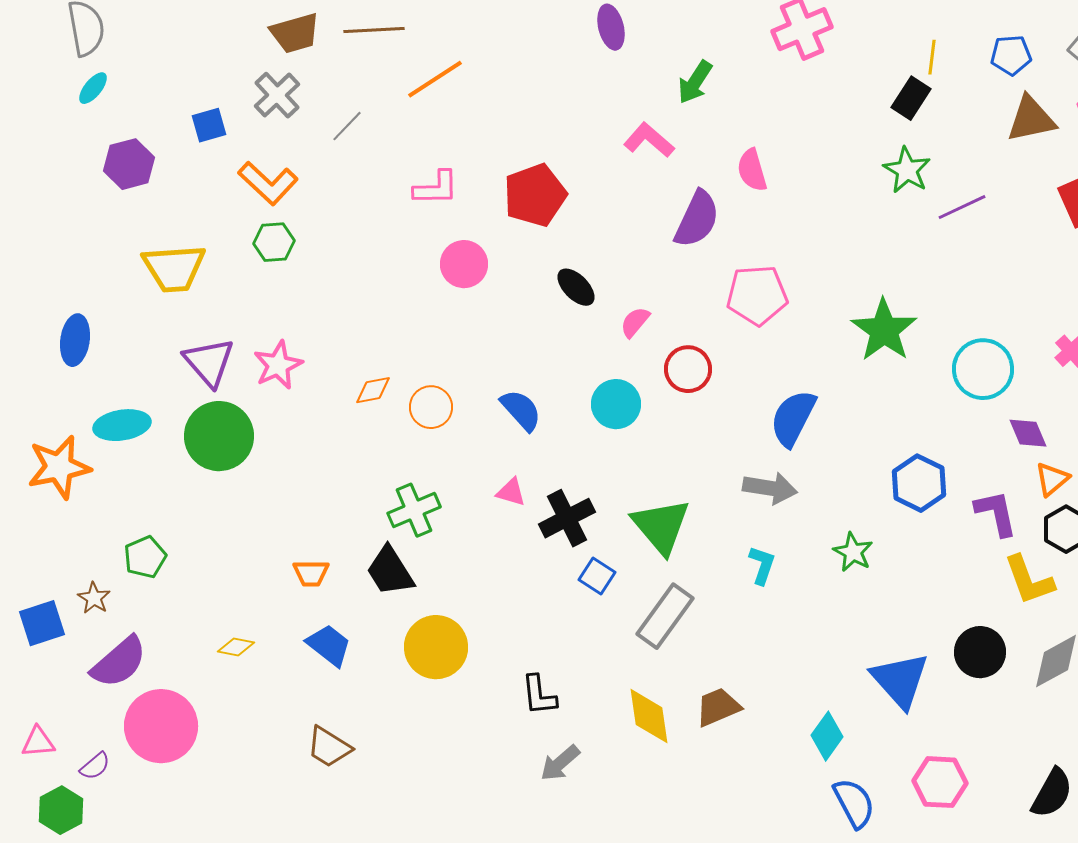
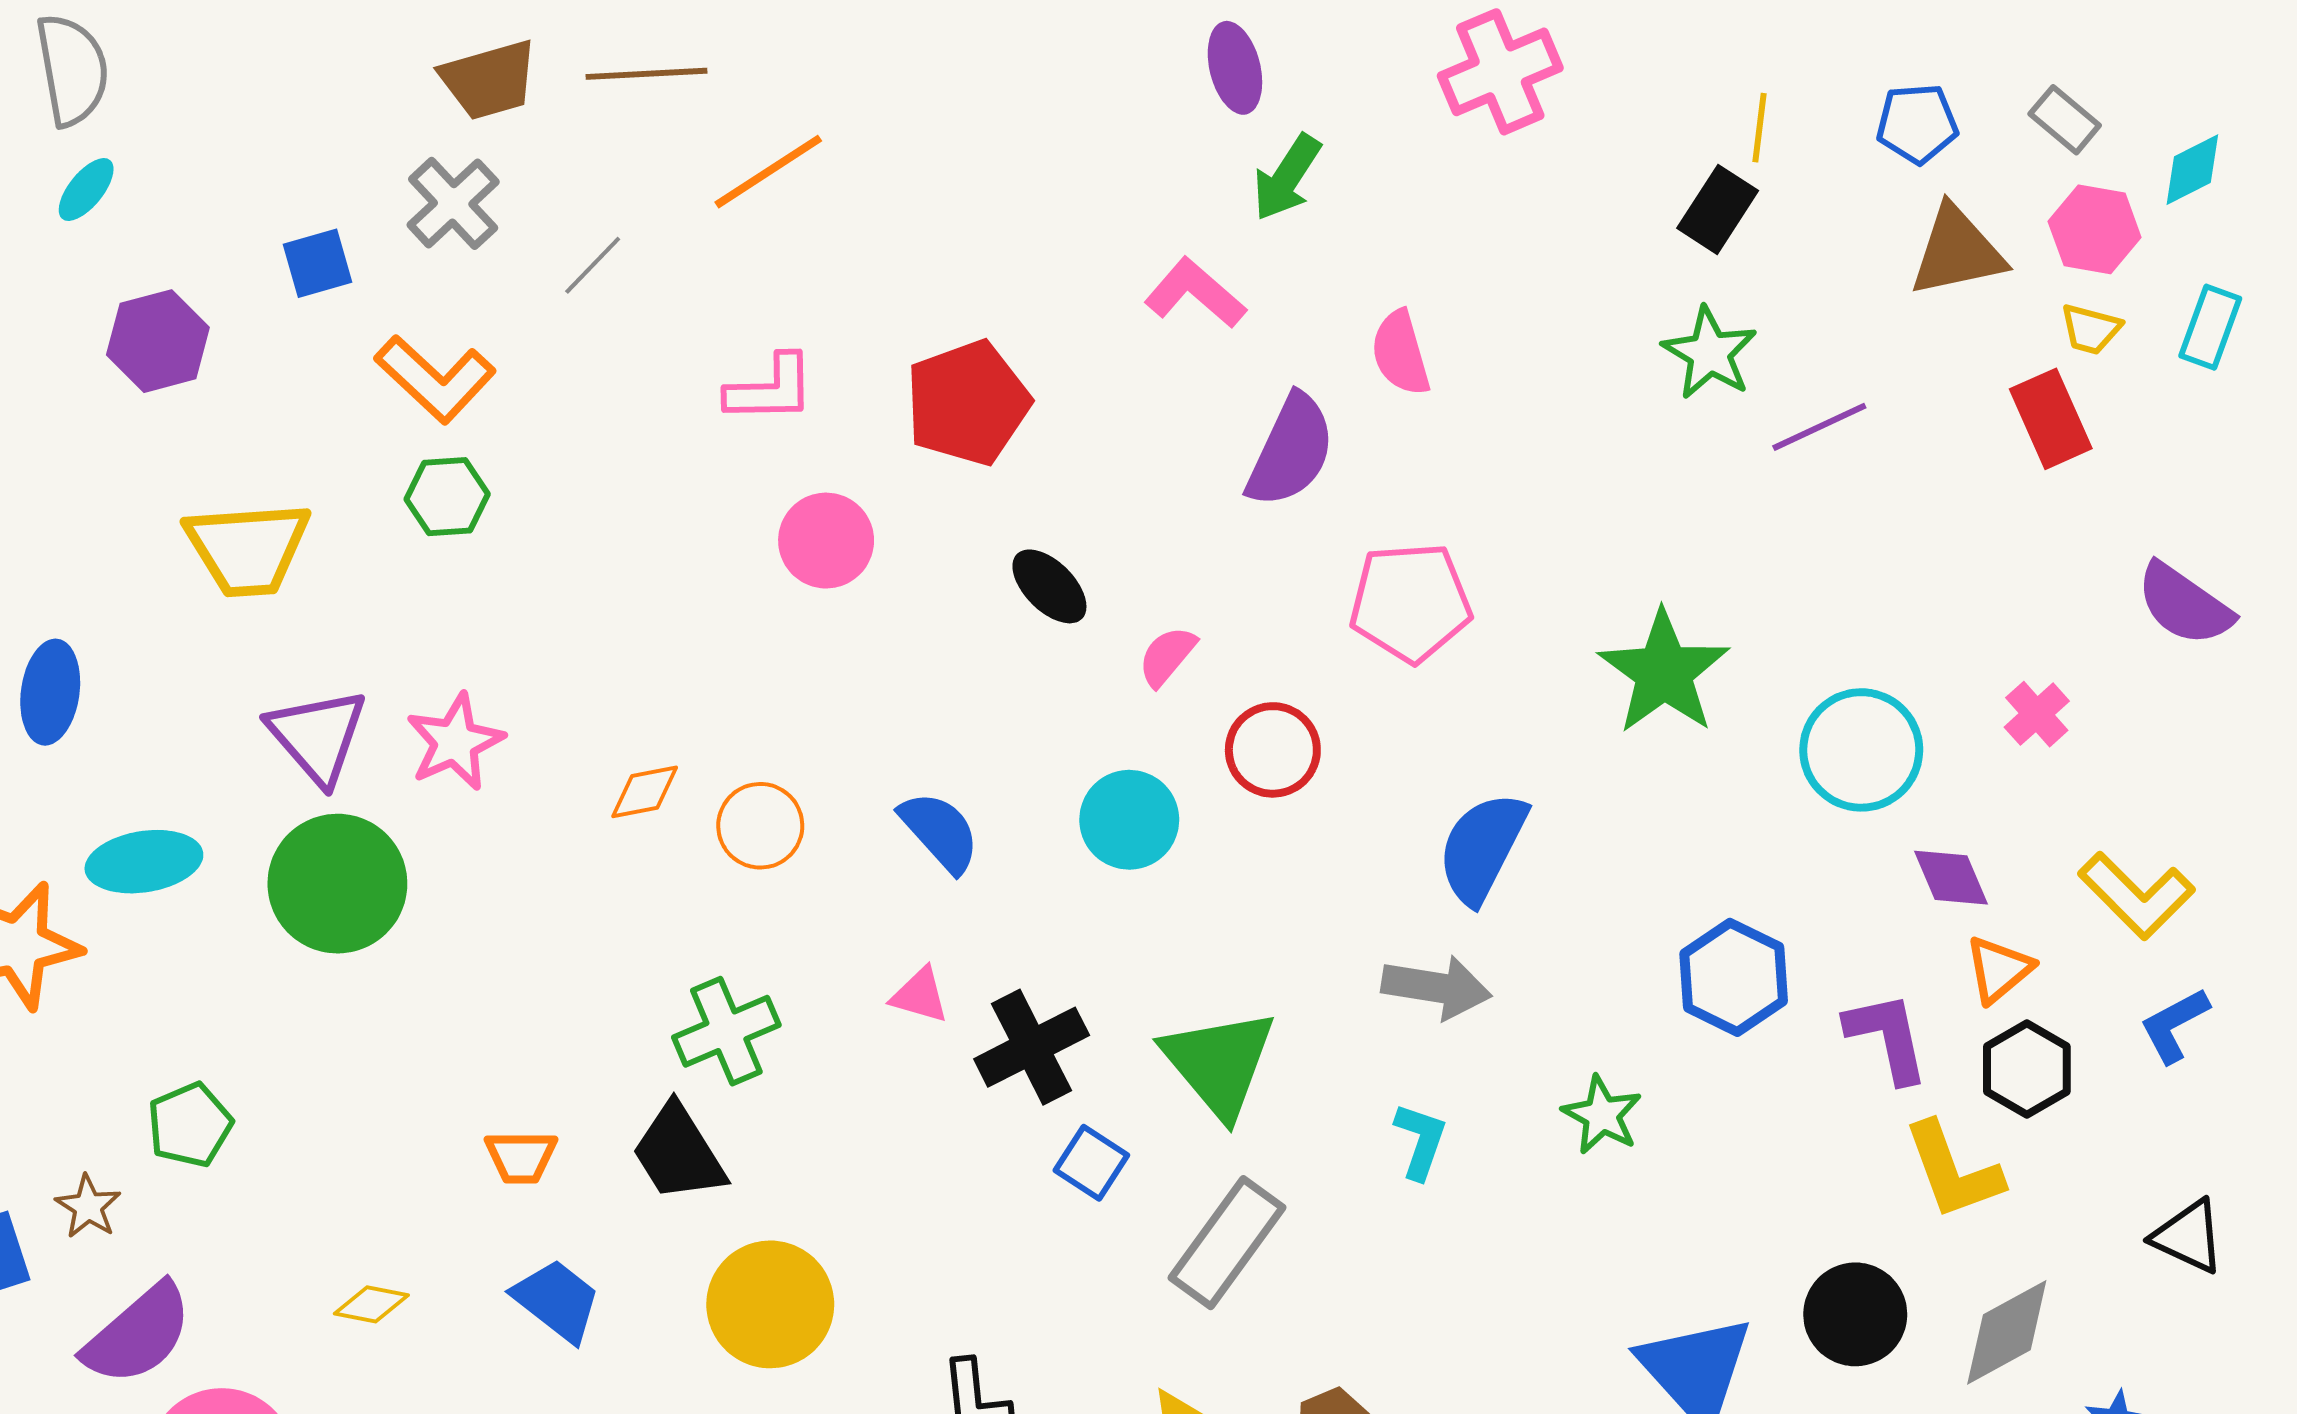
purple ellipse: (611, 27) -> (1235, 68), moved

